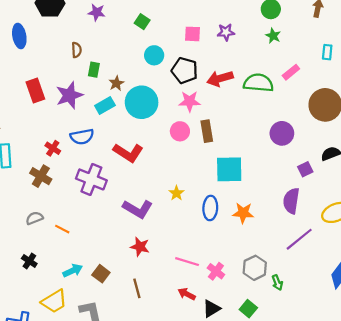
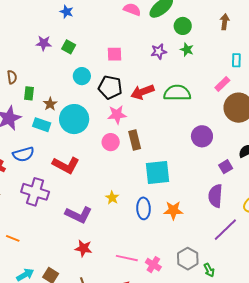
purple star: (97, 12) -> (44, 43), moved
purple star: (226, 32) -> (159, 51), moved
pink rectangle: (291, 72) -> (222, 84), moved
cyan rectangle: (105, 106) -> (42, 125), turned 54

